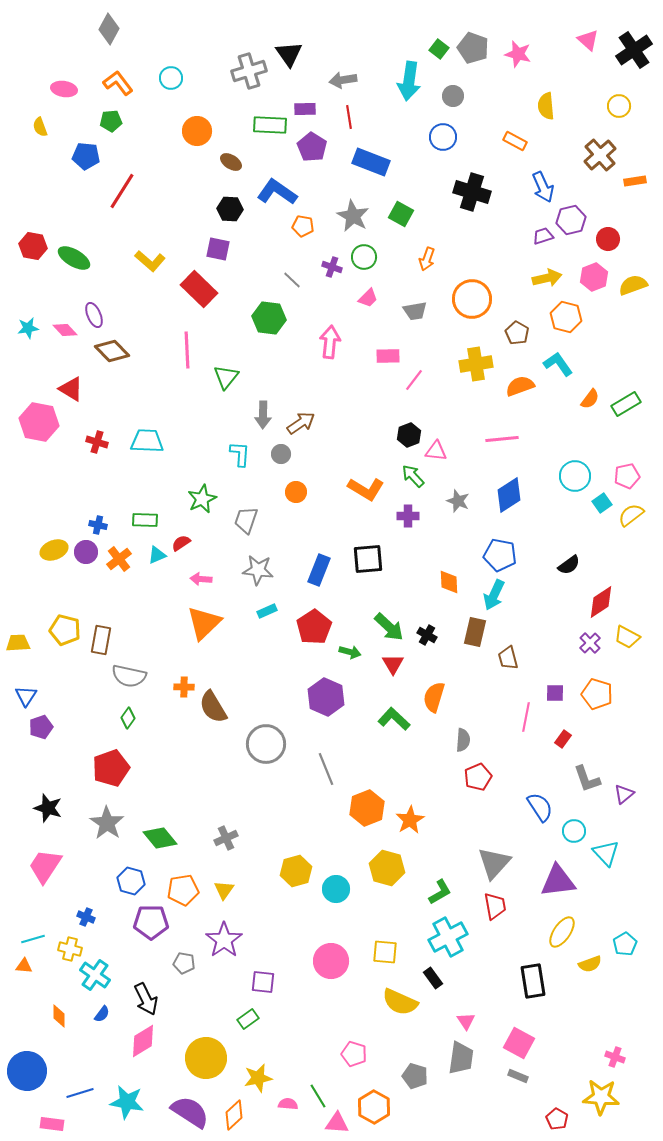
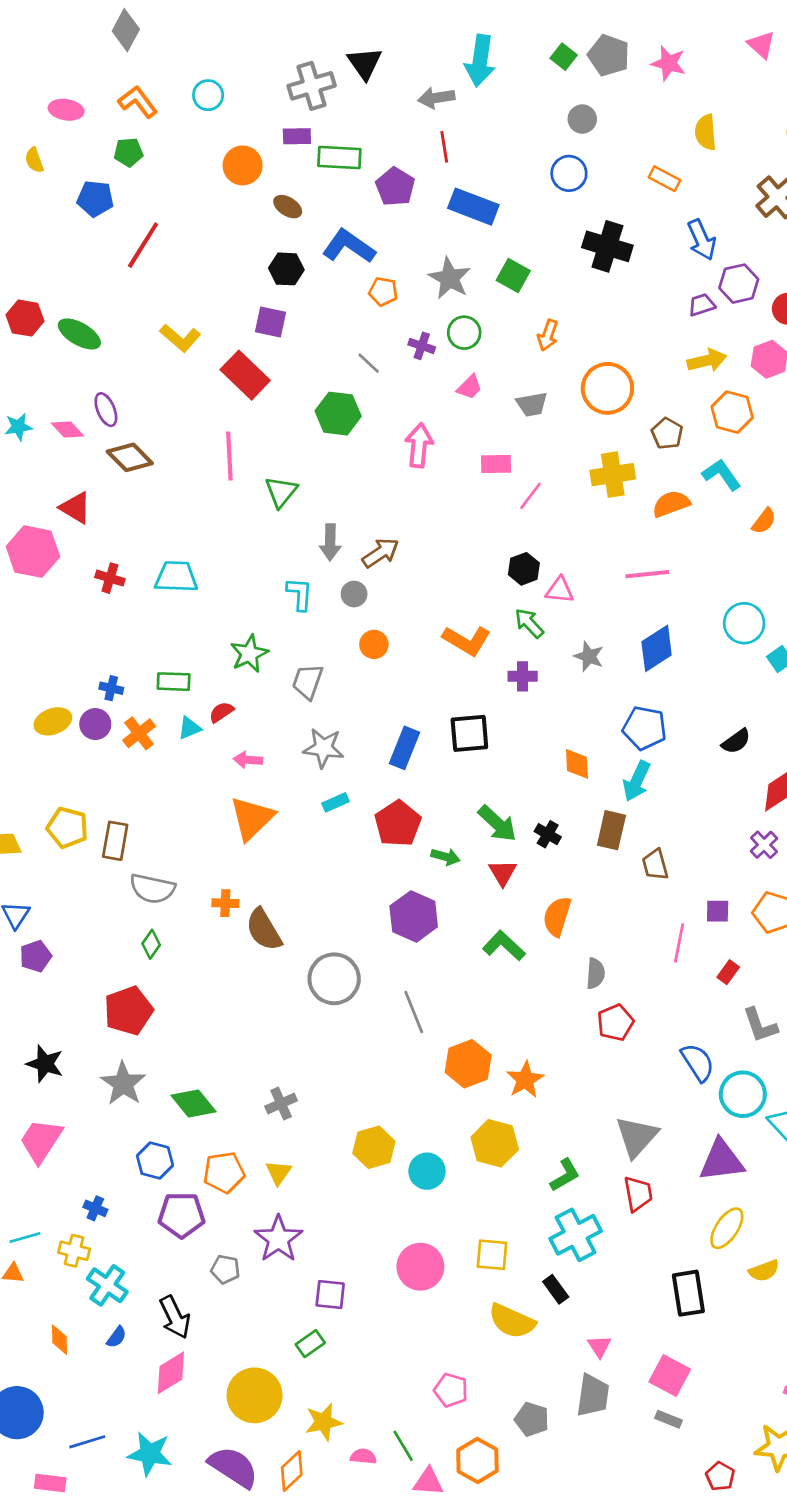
cyan arrow: (409, 81) -> (480, 61), moved
purple rectangle: (305, 109) -> (297, 136), moved
cyan circle: (574, 831) -> (743, 1094), size x1.5

